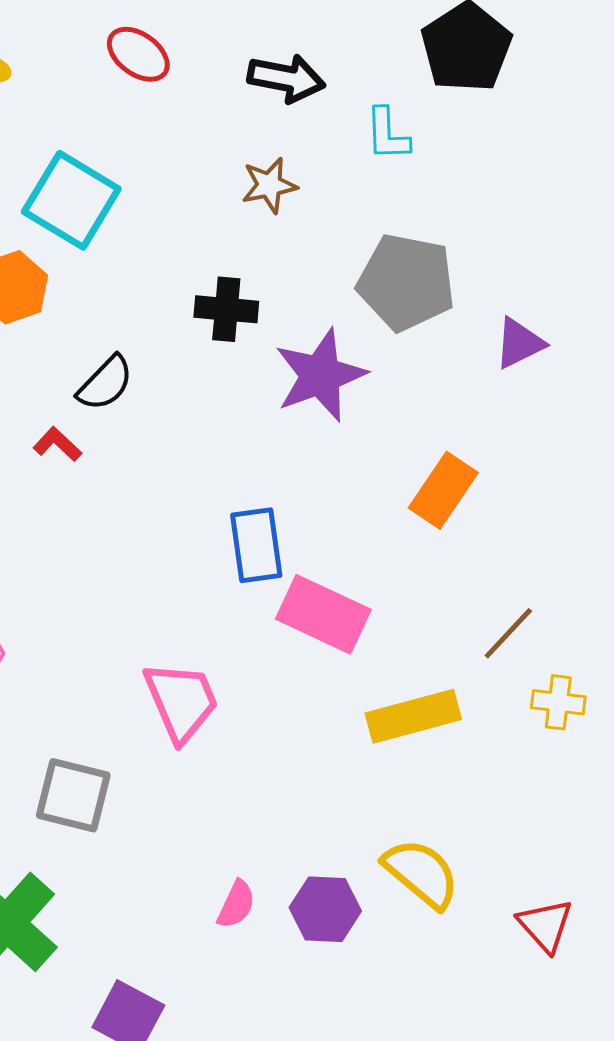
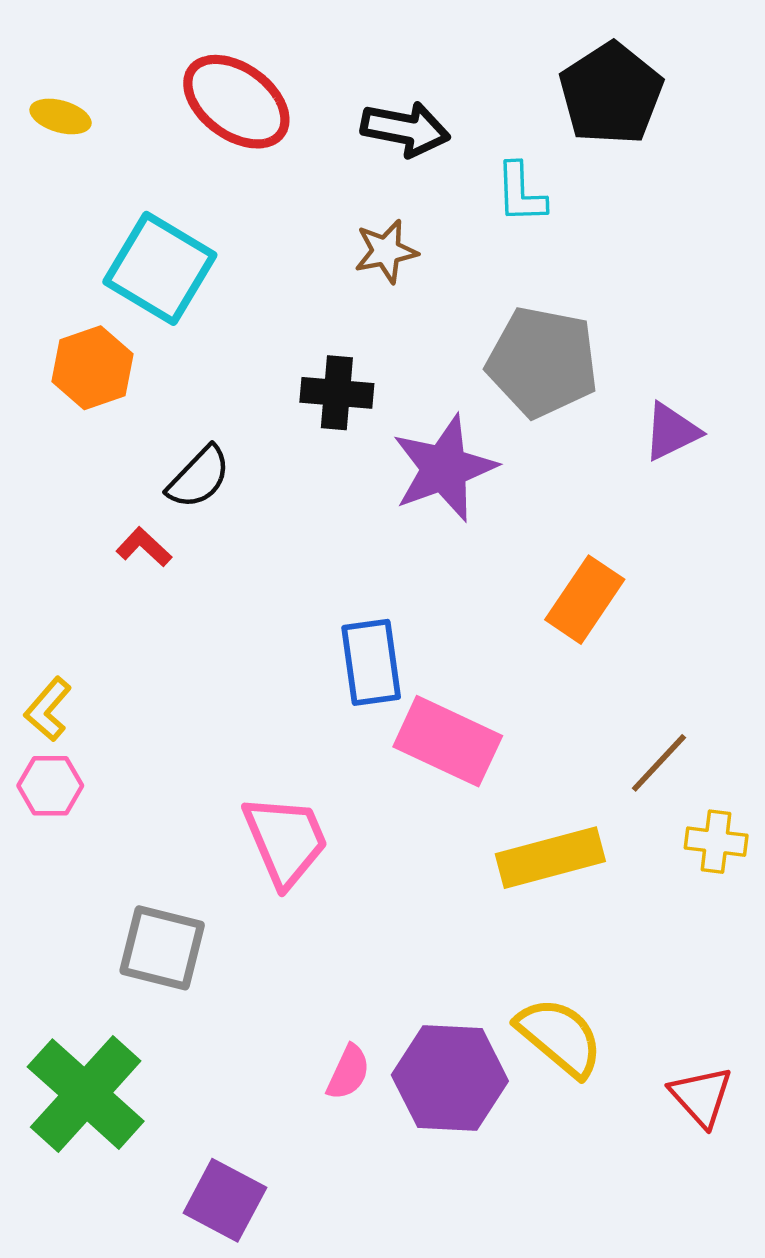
red ellipse: (138, 54) -> (236, 102), size x1.5
purple hexagon: (325, 909) -> (450, 1078), size x1.4

